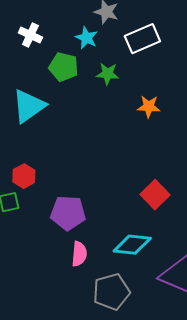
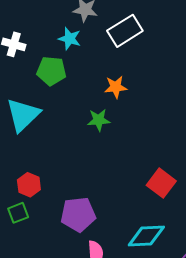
green star: (108, 74) -> (99, 120), moved
orange star: (149, 107) -> (116, 87), moved

